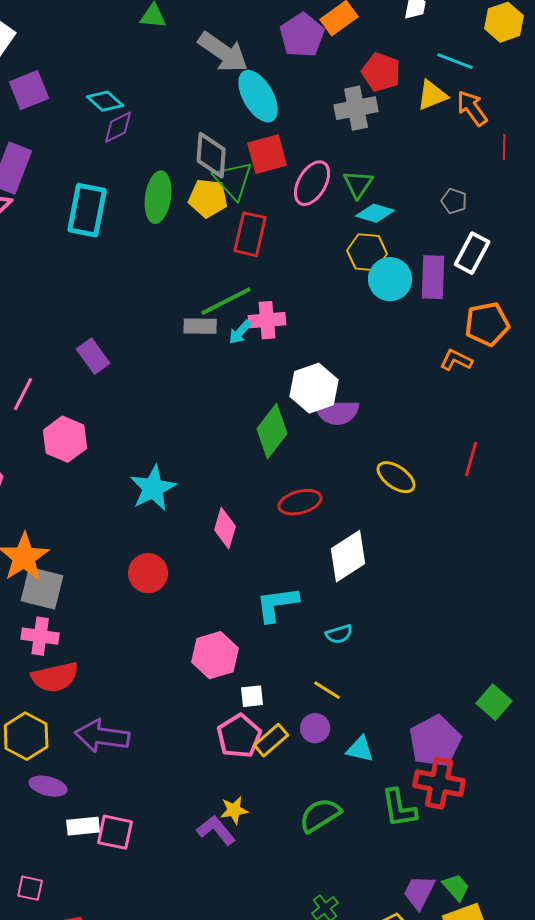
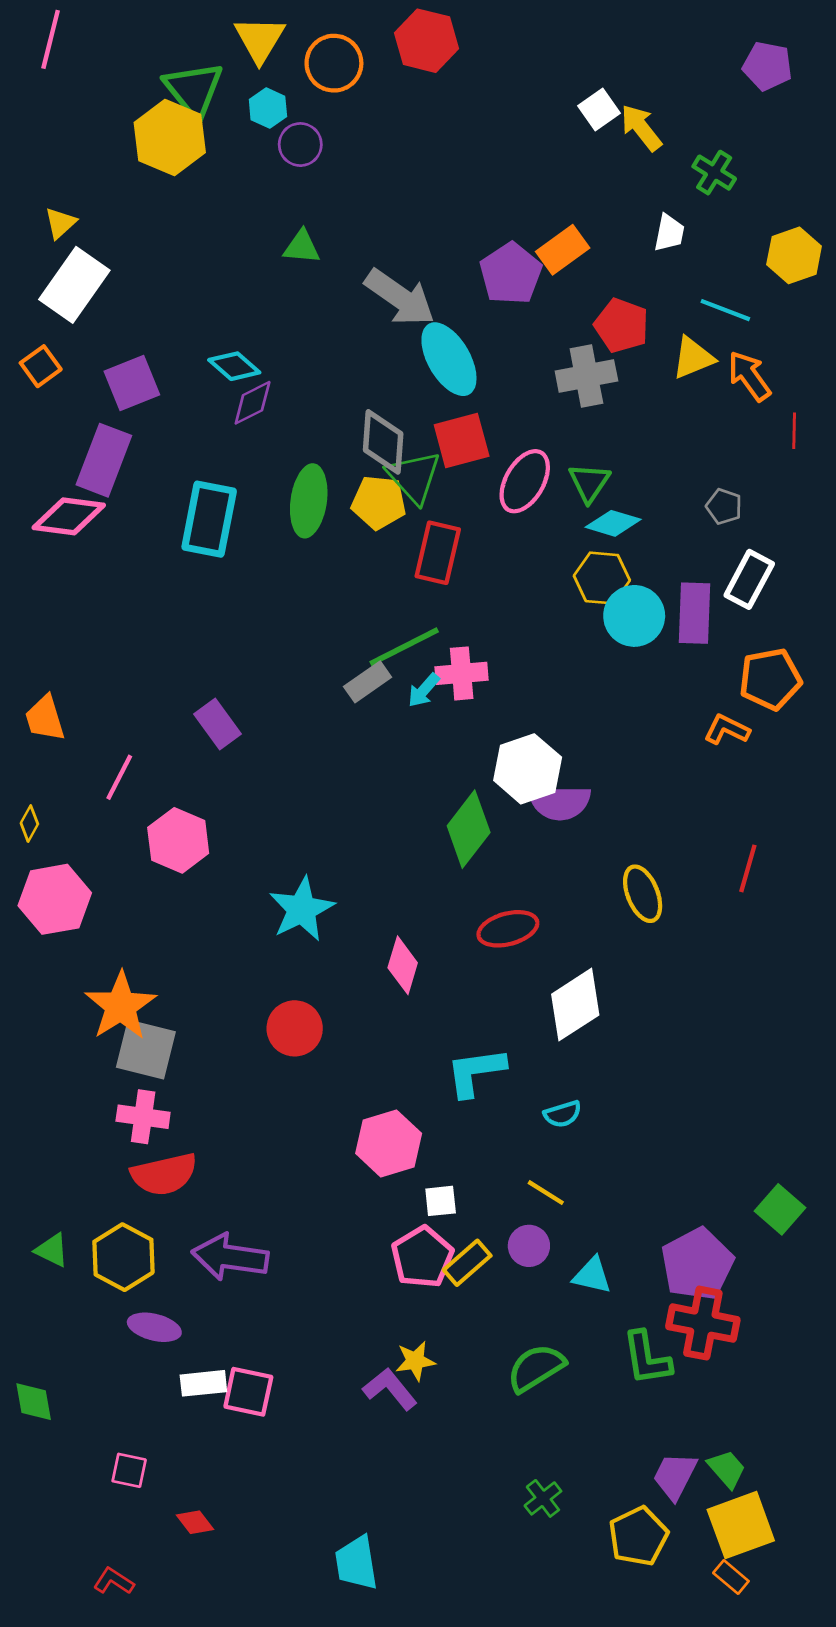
purple square: (29, 90) -> (132, 383), moved
gray rectangle: (200, 326) -> (368, 682), turned -36
yellow ellipse: (396, 477) -> (643, 894), turned 33

